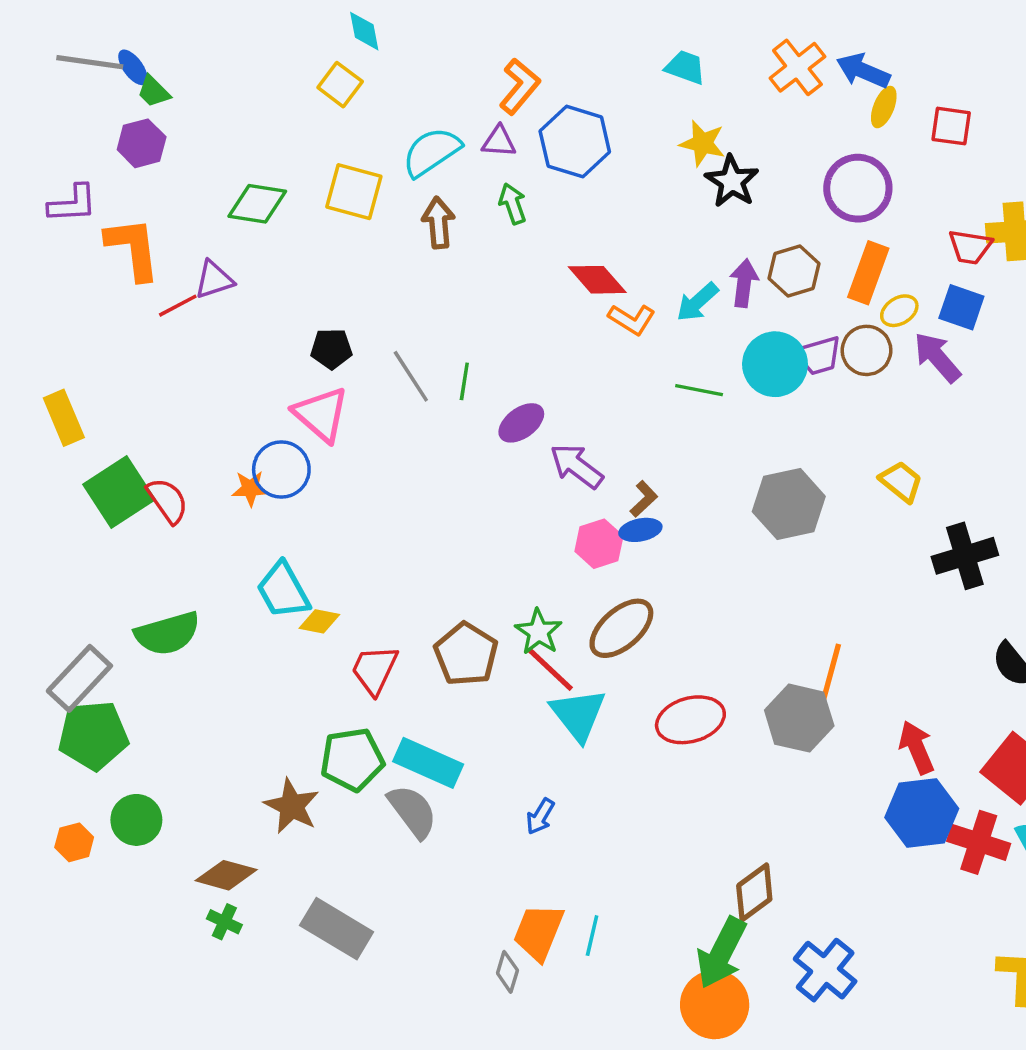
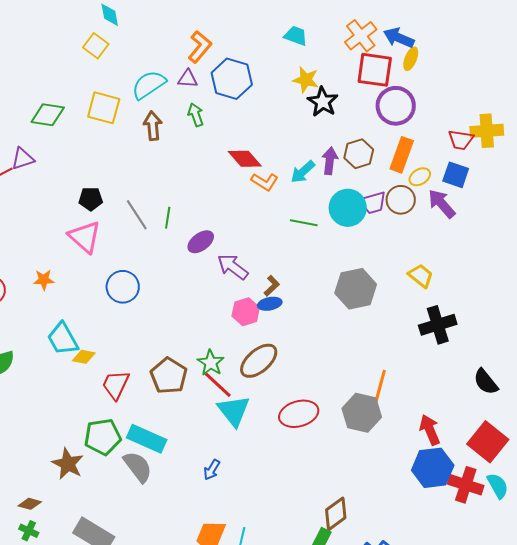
red square: (951, 126) -> (375, 70), moved, size x1.5
blue circle: (281, 470) -> (123, 287), moved
black cross: (965, 556) -> (438, 325), moved
brown diamond: (226, 875) -> (30, 504), size x0.7

